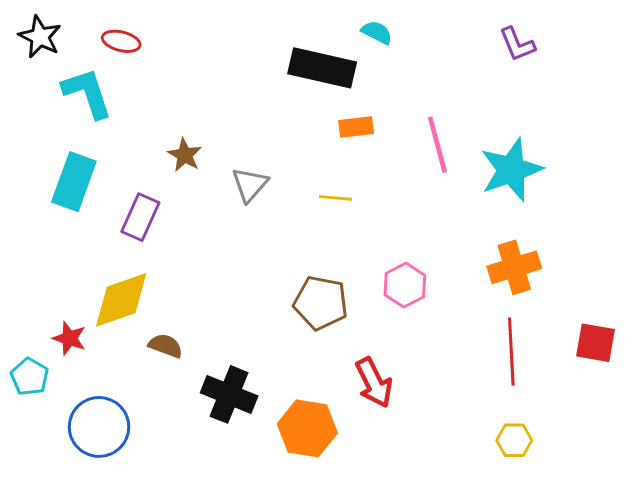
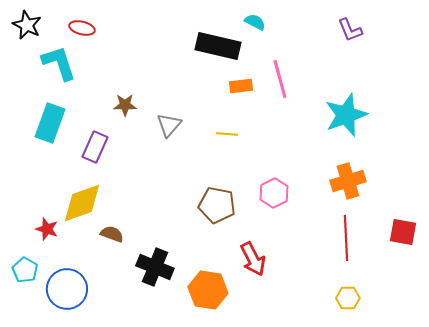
pink line: (437, 145) -> (280, 79), moved
brown star: (185, 155) -> (125, 105), turned -30
cyan pentagon: (30, 377) -> (25, 270), moved

